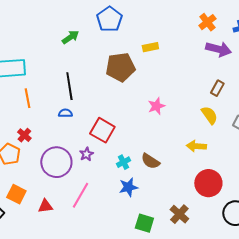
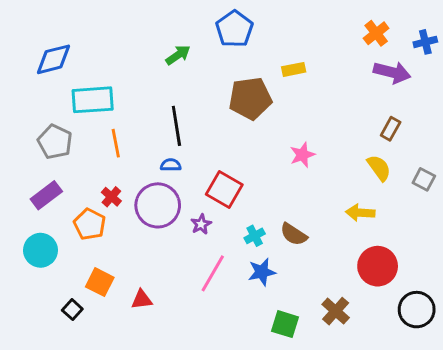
purple circle: (56, 162) -> (158, 205), moved
pink line: (80, 195) -> (213, 273), moved

